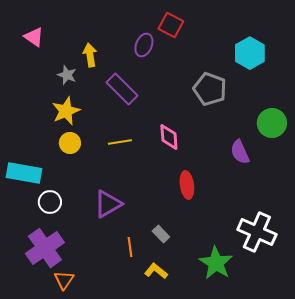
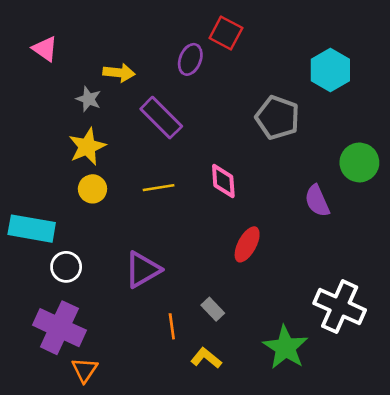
yellow arrow: (90, 55) -> (119, 73), turned 105
red ellipse: (187, 185) -> (247, 244), turned 36
purple cross: (45, 248) -> (59, 328), turned -30

